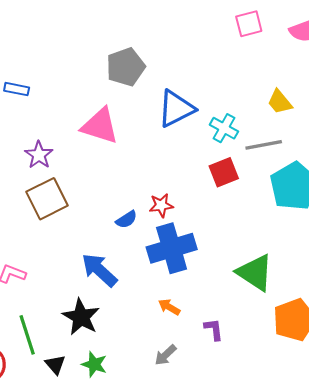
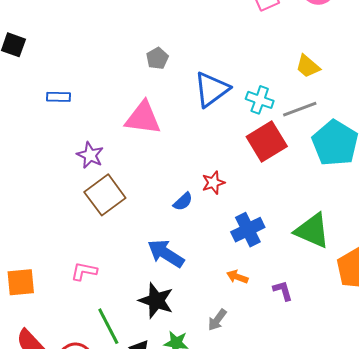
gray pentagon: (126, 67) -> (157, 58), size x0.6
red square: (224, 172) -> (267, 141), size x1.4
blue cross: (172, 248) -> (248, 230), moved, size x0.7
gray arrow: (165, 355) -> (217, 320), moved

